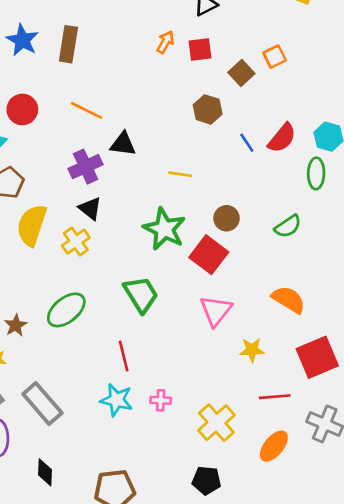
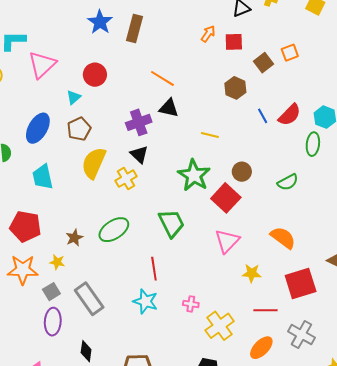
orange line: (87, 110) -> (162, 78), moved
pink cross: (161, 400) -> (191, 304), moved

